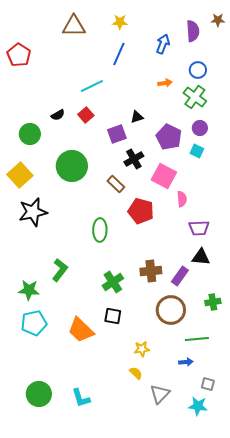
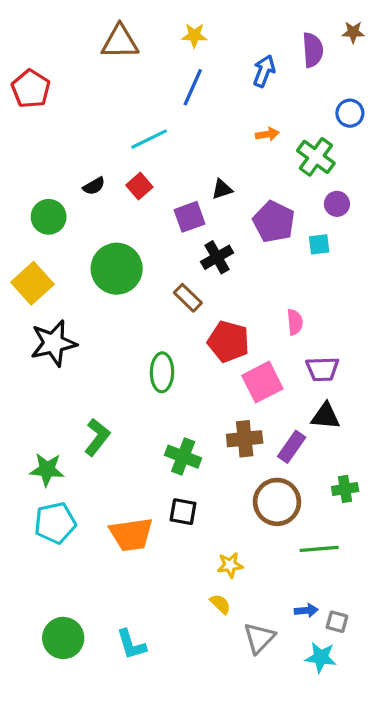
blue circle: (198, 70) -> (350, 113), moved
purple circle: (200, 128) -> (337, 204), moved
cyan square: (197, 151) -> (319, 244), turned -32
pink square: (164, 176) -> (262, 382), moved, turned 35
green cross: (113, 282) -> (183, 457), turned -35
orange trapezoid: (81, 330) -> (131, 534), turned -52
blue arrow: (186, 362) -> (306, 610), moved

